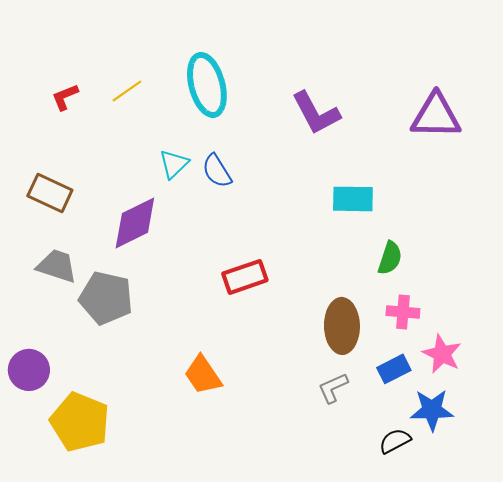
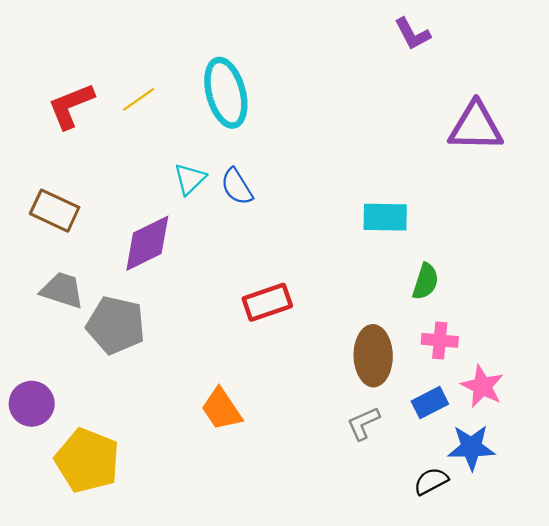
red L-shape: (65, 97) -> (71, 106), size x1.6
purple L-shape: (316, 113) -> (412, 34), moved, size x0.7

